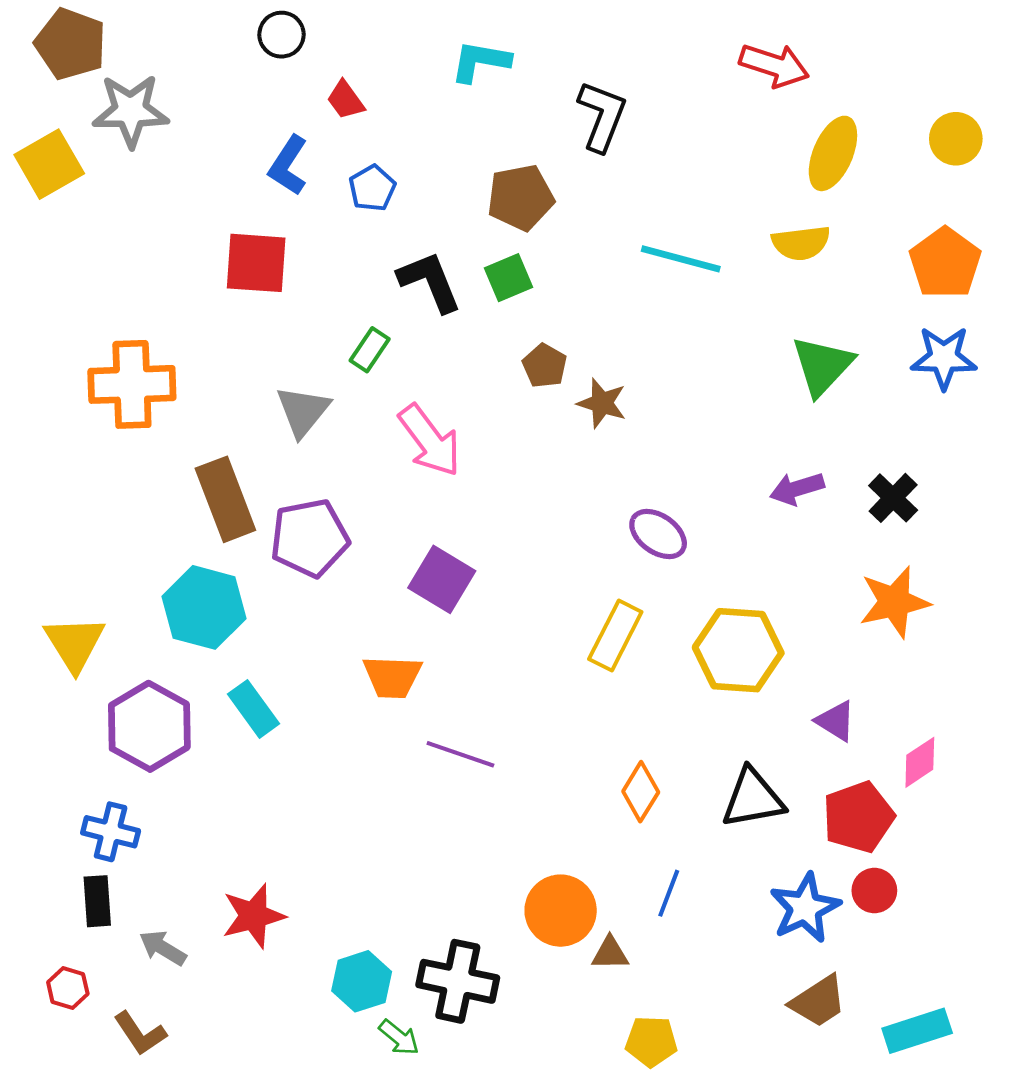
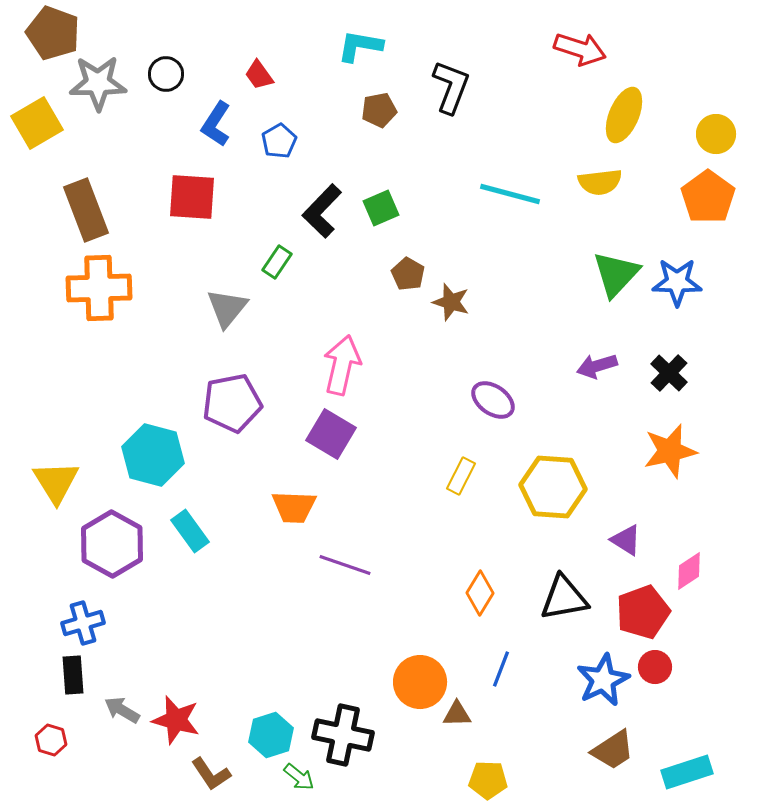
black circle: (282, 35) -> (166, 74), moved
yellow circle: (956, 139) -> (716, 134), moved
brown pentagon: (521, 197) -> (379, 110), moved, size x0.7
black L-shape: (430, 282) -> (322, 211), turned -114
blue star: (944, 358) -> (677, 282), moved
pink arrow: (430, 441) -> (342, 365), moved, turned -130
brown rectangle: (225, 499) -> (86, 210), moved
yellow rectangle: (615, 635) -> (461, 476), size x0.7
blue cross: (111, 832) -> (83, 623), turned -30
red star: (253, 916) -> (176, 720), moved, turned 30
brown L-shape: (140, 1033) -> (211, 774), moved

